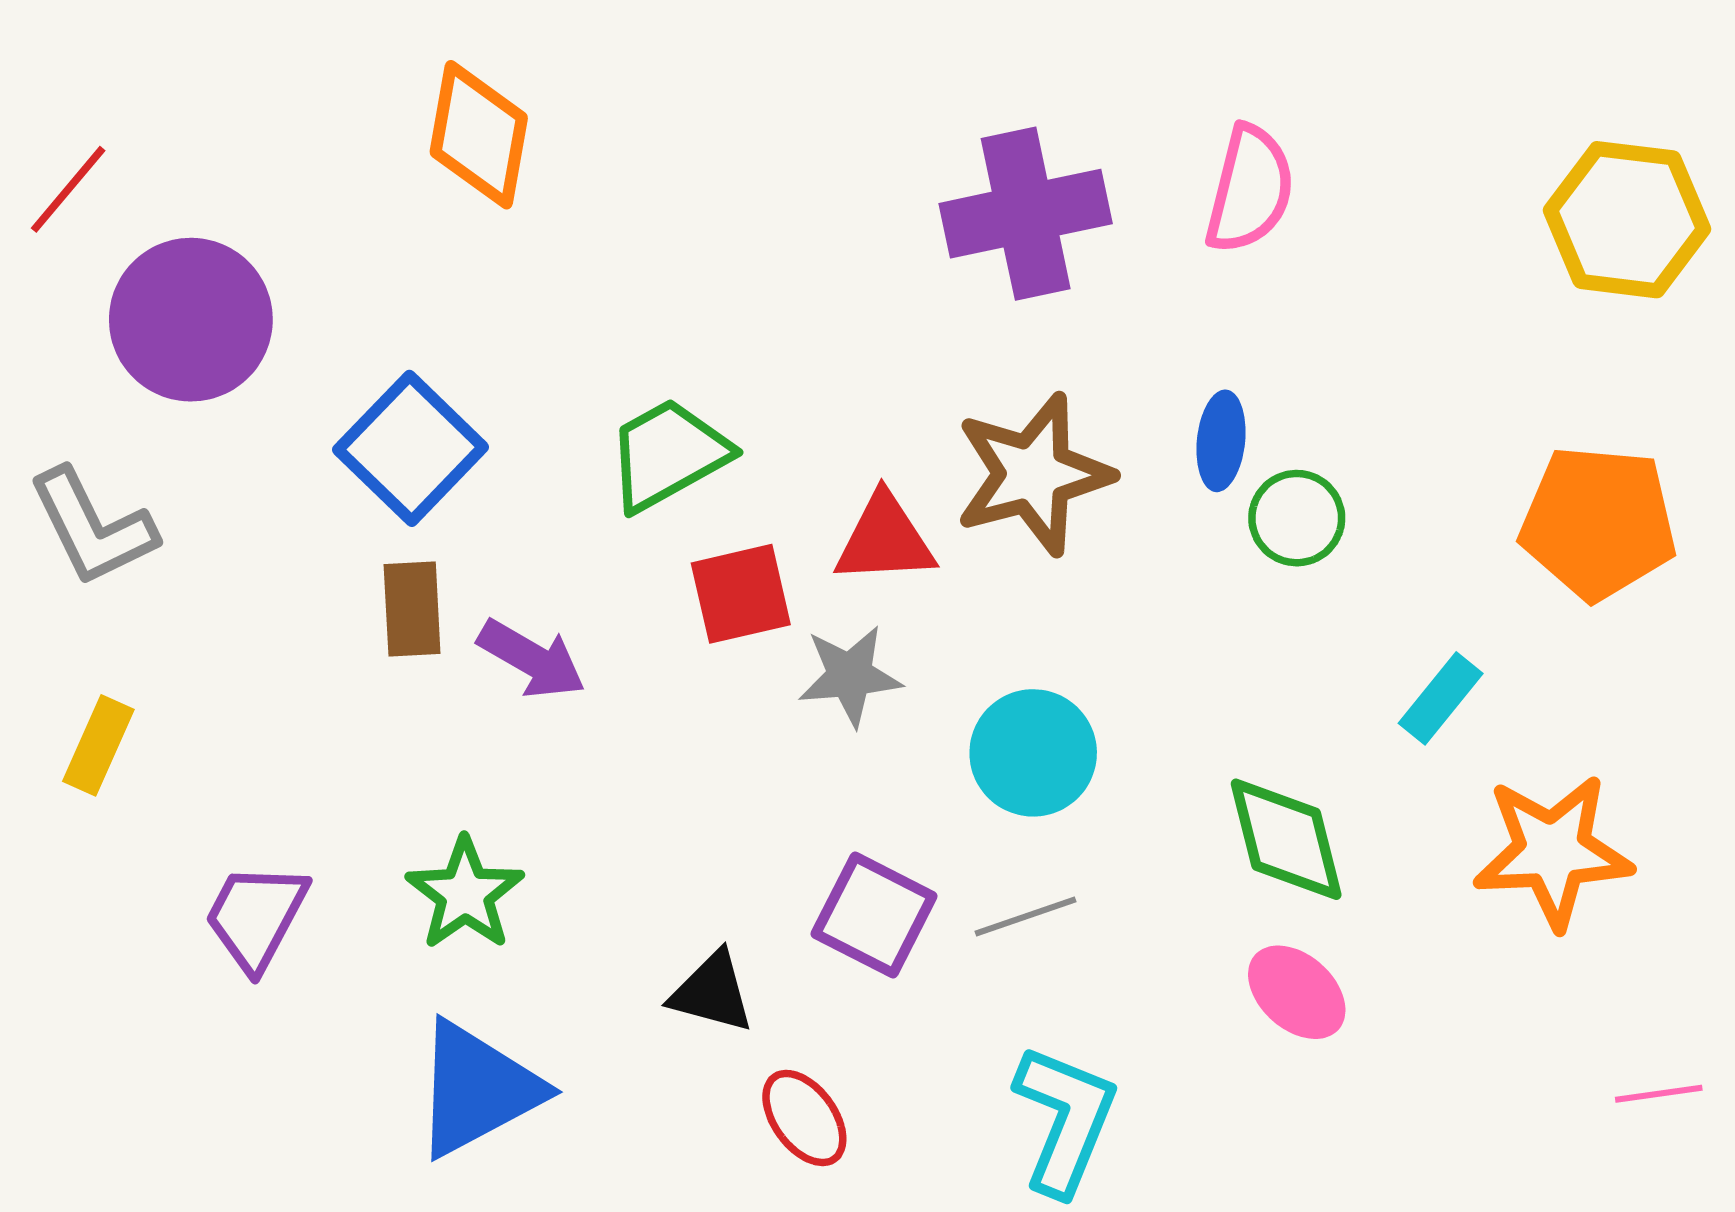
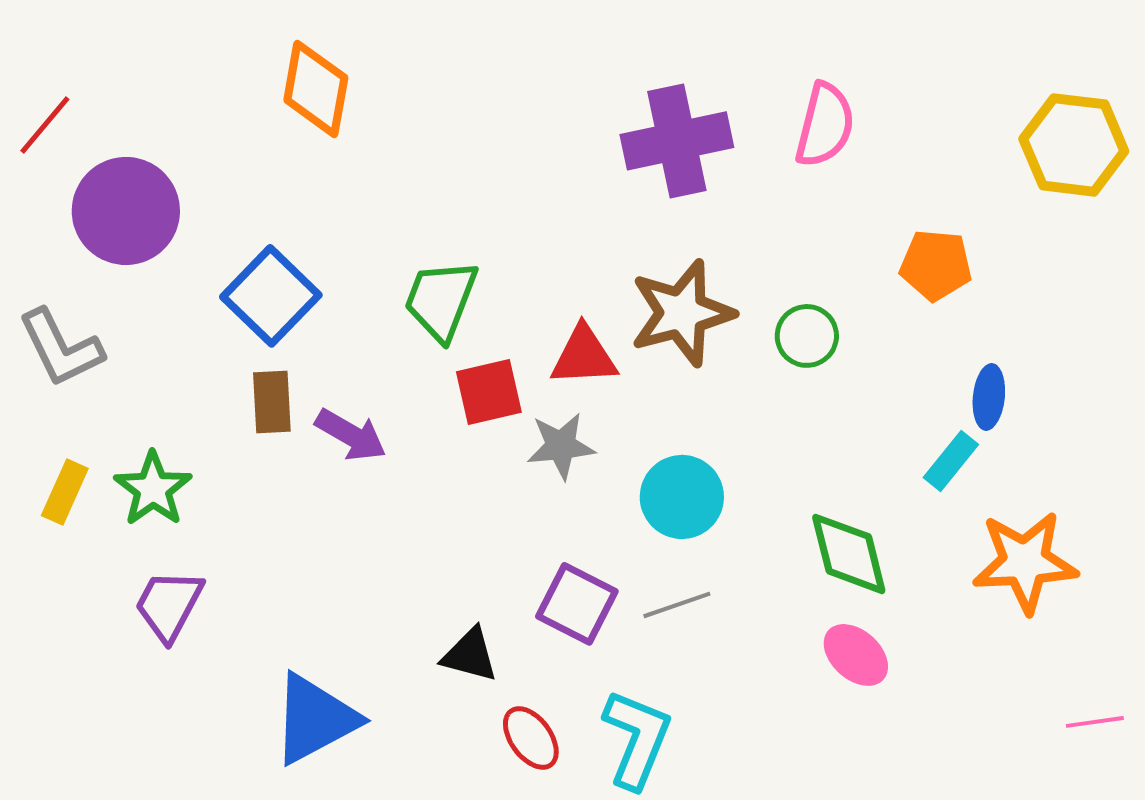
blue ellipse: (1221, 441) -> (989, 397), moved
green trapezoid: (668, 454) -> (441, 300), turned -40
green circle: (1297, 518) -> (807, 336), moved
orange pentagon: (1598, 523) -> (936, 265), moved, size x0.7
green star: (465, 894) -> (153, 489), moved
cyan L-shape: (1065, 1120) -> (637, 739), moved

